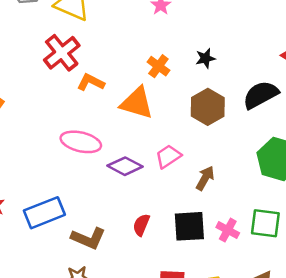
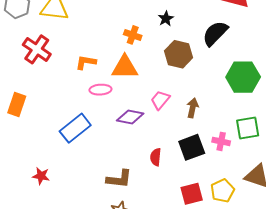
red cross: (62, 53) -> (37, 49), moved
pink ellipse: (81, 142) -> (100, 90), moved, size x0.7
blue rectangle: (44, 213) -> (75, 128), moved

